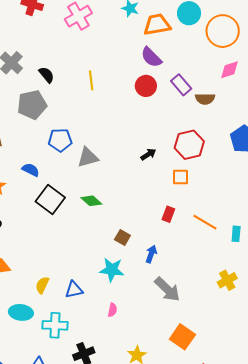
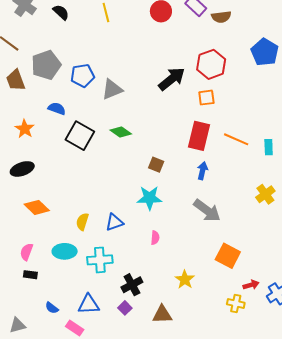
gray pentagon: (32, 105) -> (46, 65), moved
black arrow: (148, 154) -> (172, 79), size x1.8
red rectangle: (168, 214) -> (199, 136), size x1.8
blue arrow: (151, 254) -> (202, 171), moved

